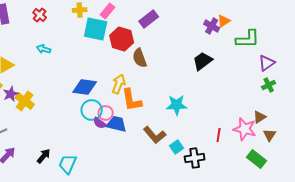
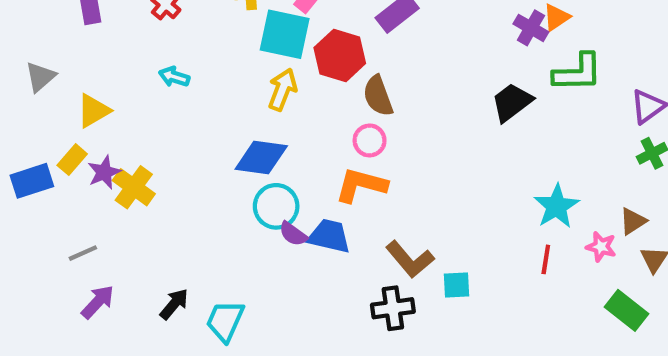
green L-shape: (248, 39) -> (578, 73), moved
yellow arrow: (119, 84) -> (282, 90), moved
orange L-shape: (132, 100) -> (361, 185), turned 115
cyan star: (177, 105) -> (556, 206), moved, turned -30
pink circle: (106, 113) -> (370, 140), moved
pink star: (245, 129) -> (601, 247), size x0.6
cyan square: (177, 147) -> (457, 285), turned 32
black cross: (195, 158) -> (393, 308), moved

